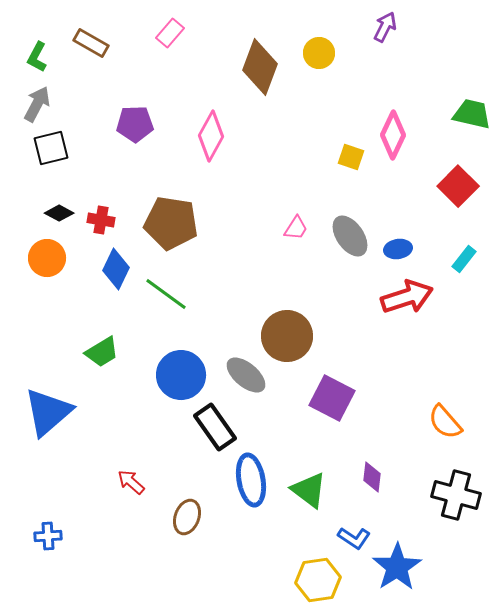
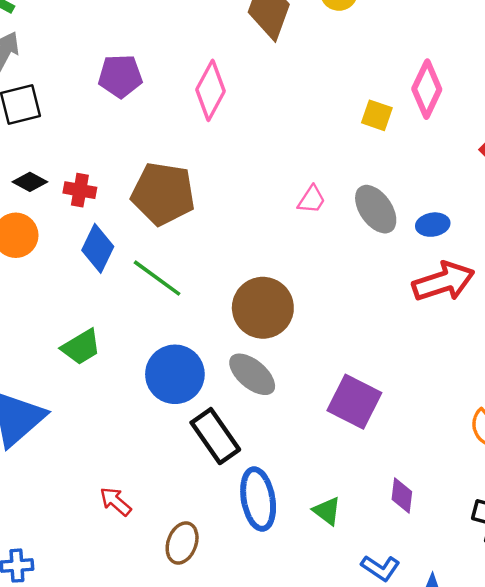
brown circle: (287, 336) -> (263, 308), moved
green triangle: (309, 490) -> (327, 511), size x0.7

